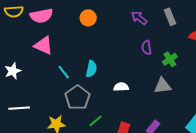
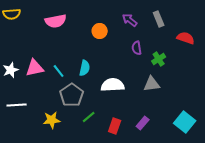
pink semicircle: (41, 16) -> (56, 21), moved
orange circle: (88, 18) -> (100, 31), moved
pink triangle: (44, 45) -> (35, 68), moved, turned -36
white semicircle: (121, 87) -> (113, 85), size x1.6

